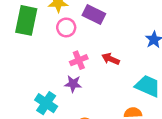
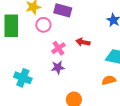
cyan cross: (46, 103) -> (23, 78), moved

